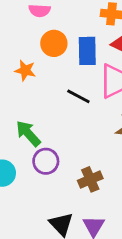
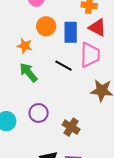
green arrow: (28, 133) -> (28, 72), moved
brown cross: (90, 179) -> (71, 127), turned -36

